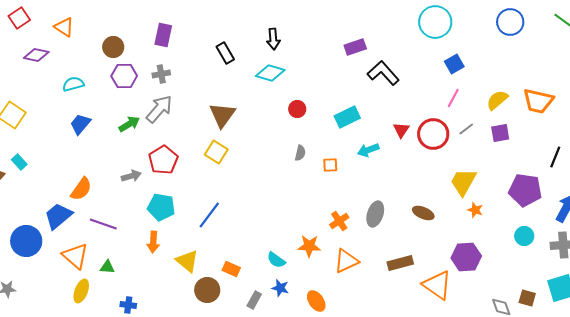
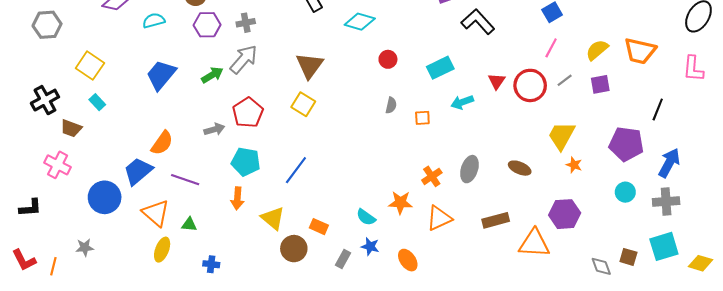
cyan semicircle: (73, 84) -> (154, 21), moved
blue trapezoid: (80, 124) -> (161, 75), size x1.4
cyan rectangle: (19, 162) -> (97, 102), moved
orange triangle: (437, 285) -> (534, 243), turned -32

